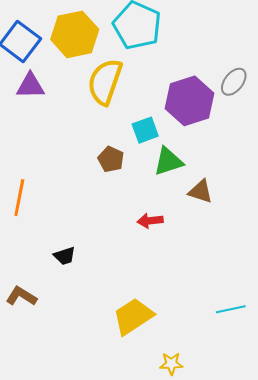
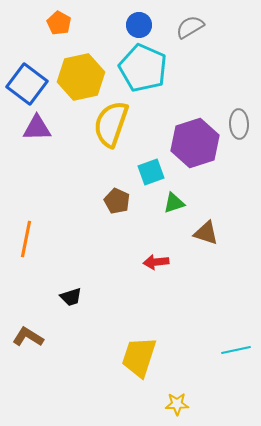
gray ellipse: (234, 82) -> (239, 124), turned -40
green triangle: (168, 161) -> (174, 203), size x0.7
yellow trapezoid: (133, 316) -> (139, 357), turned -39

